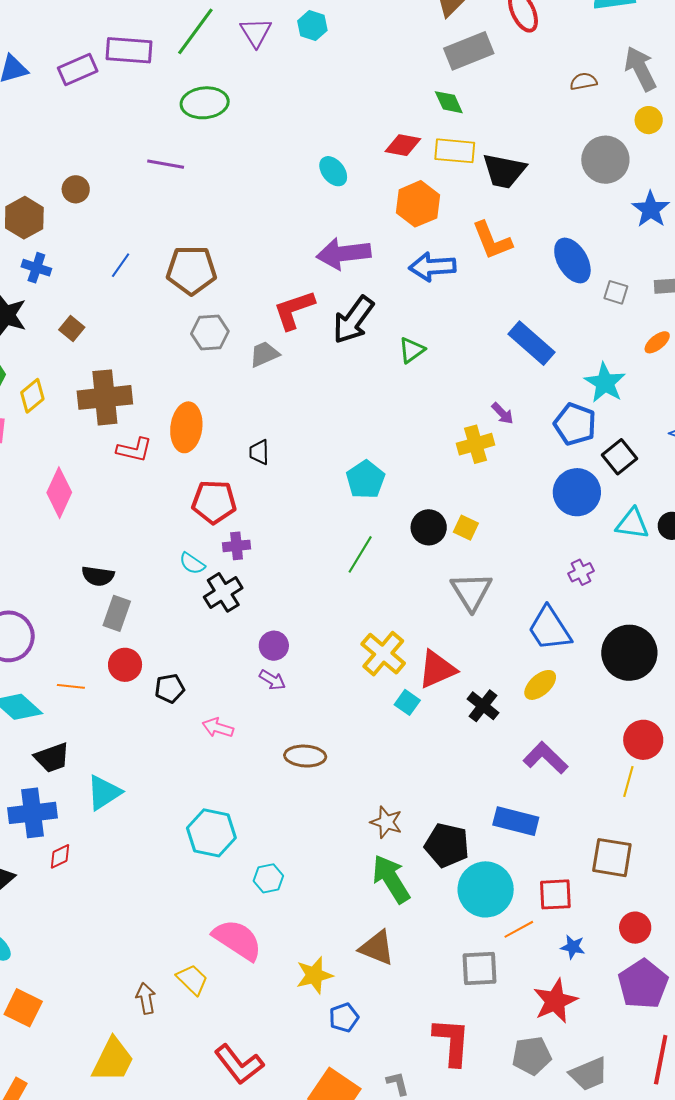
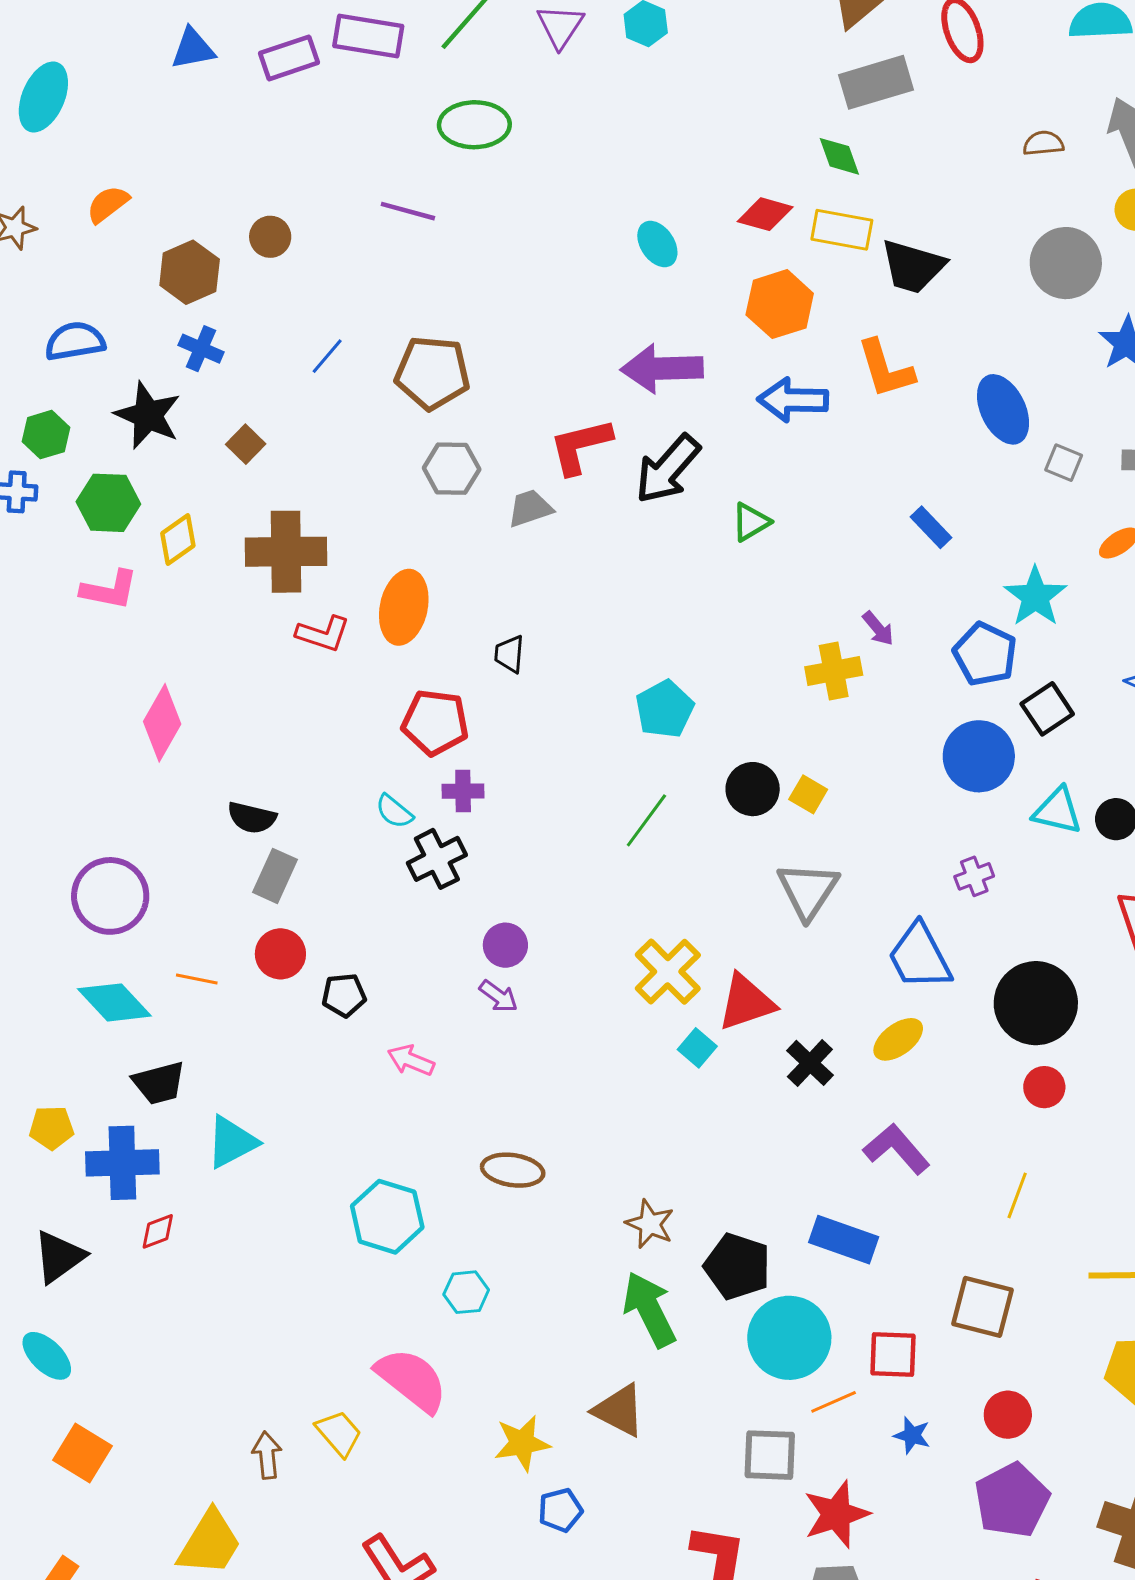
blue rectangle: (532, 343) -> (931, 527), size x0.6
pink diamond: (59, 493) -> (162, 723), moved
red circle: (643, 740) -> (1044, 1087), moved, size x0.7
brown ellipse: (305, 756) -> (513, 1170), moved
red star: (555, 1001) -> (836, 1514), moved

